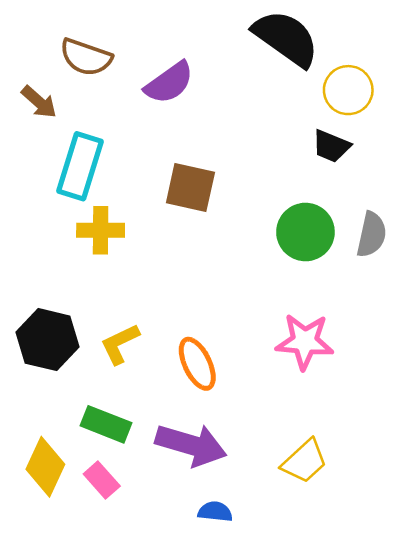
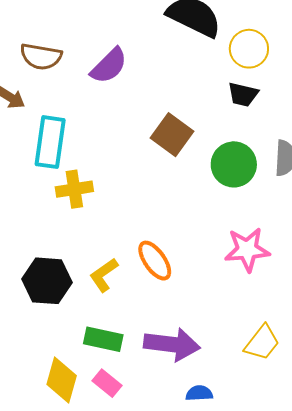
brown square: (190, 188) -> (172, 135), moved, turned 33
orange ellipse: (197, 364) -> (155, 261), moved

